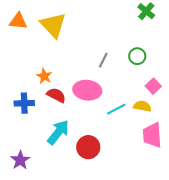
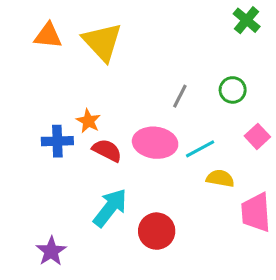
blue cross: (24, 103) -> (57, 141), moved
yellow semicircle: (142, 106) -> (220, 178), moved
cyan line: (116, 109) -> (200, 149), moved

